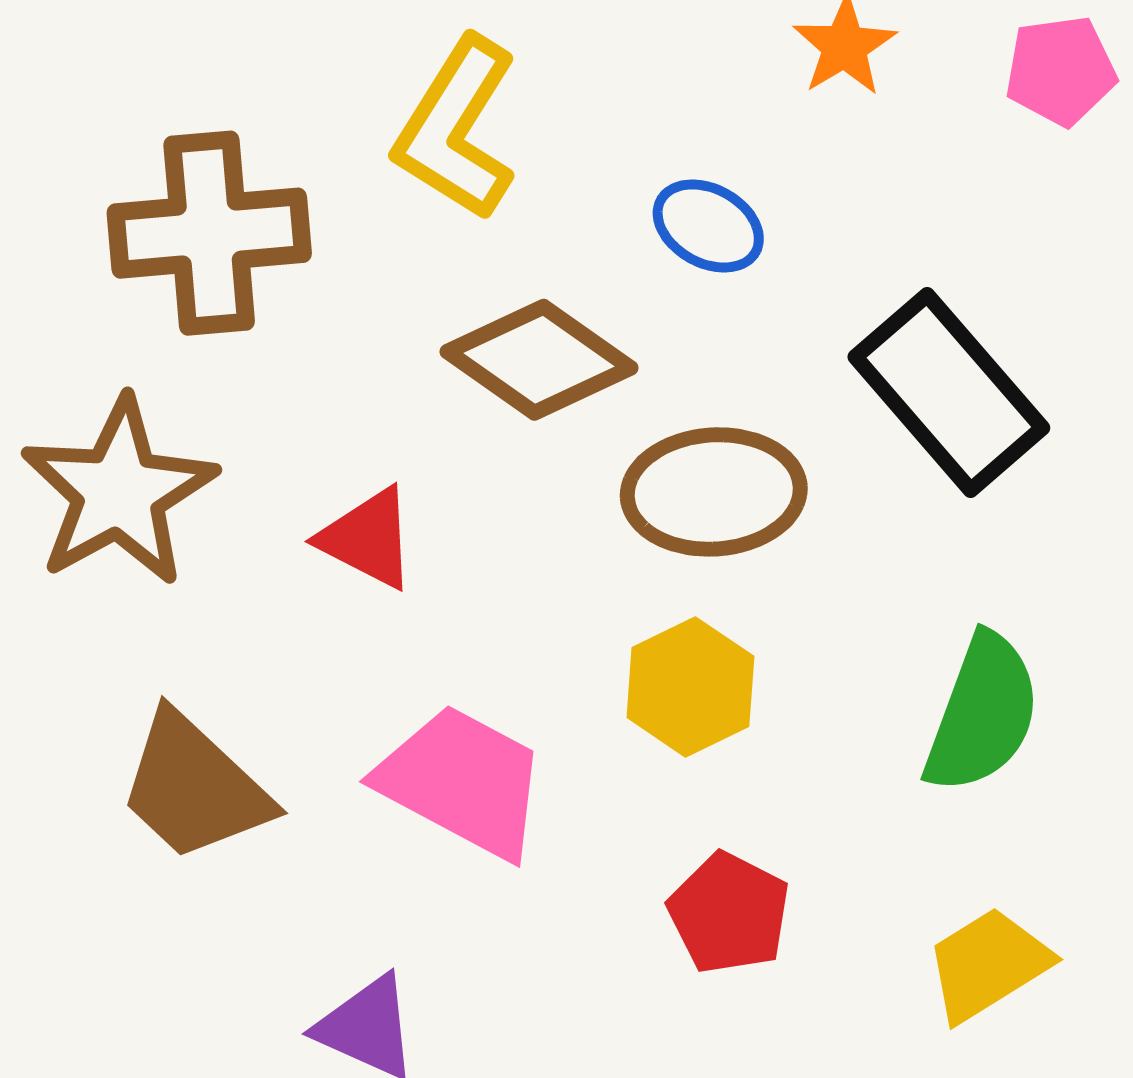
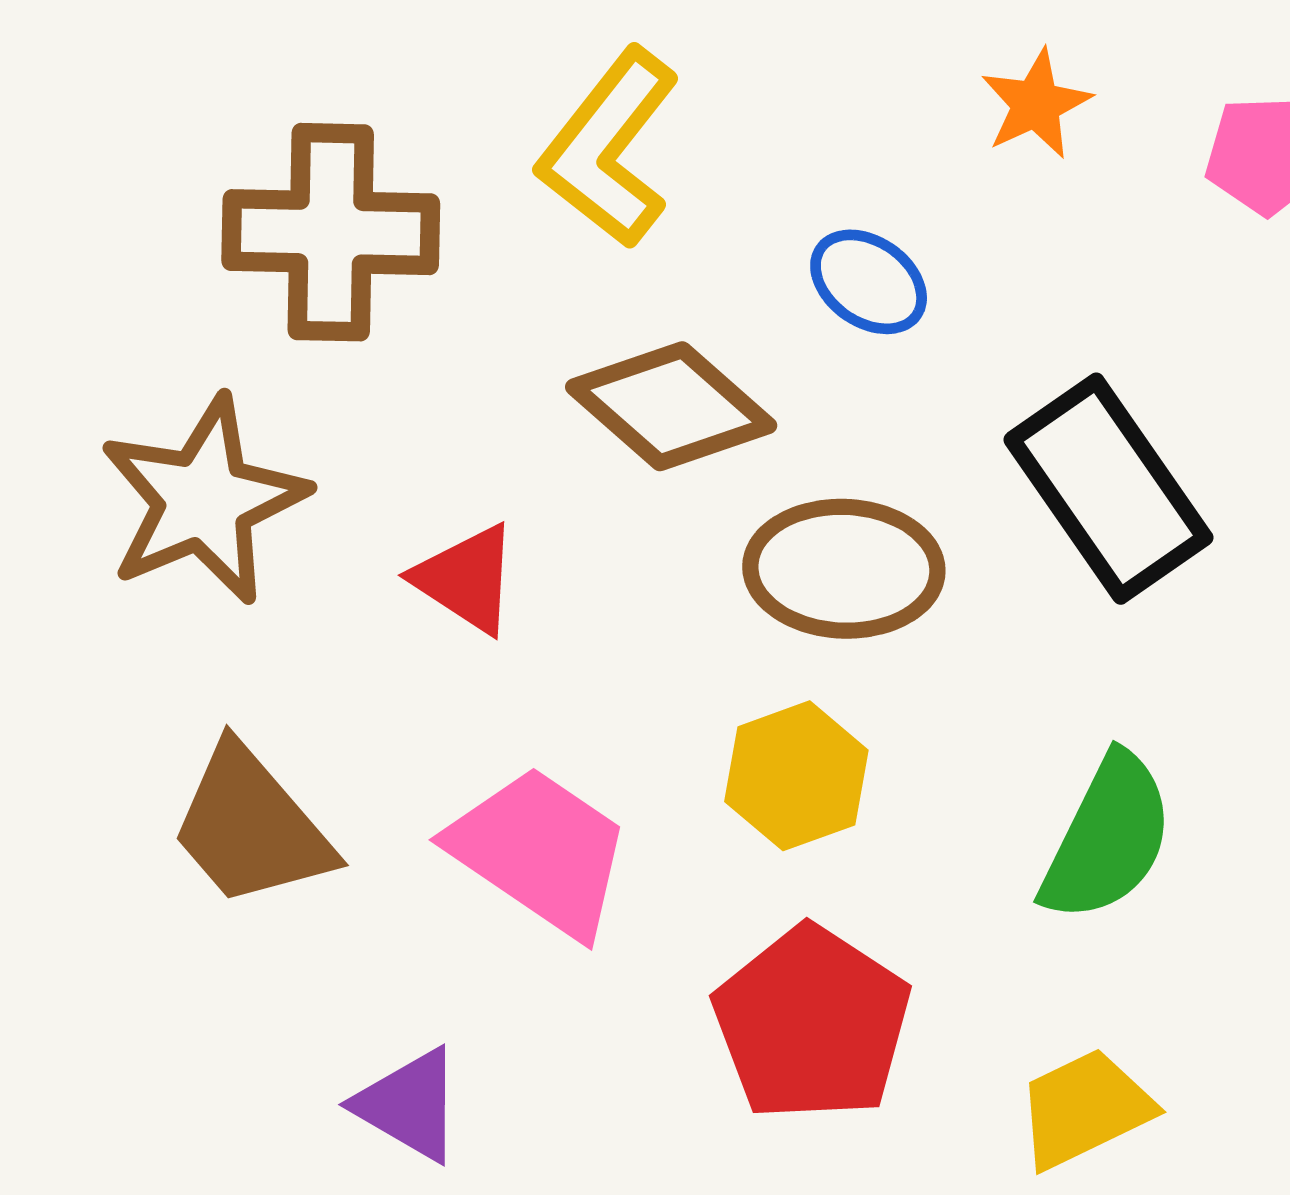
red pentagon: (729, 913) -> (812, 1024), size x1.5

